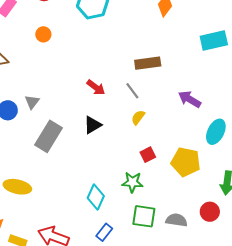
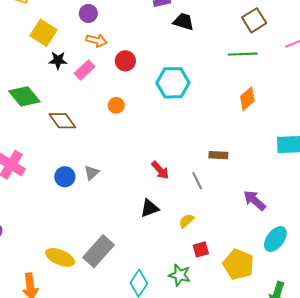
brown rectangle: (148, 63) -> (218, 155), size x0.7
yellow semicircle: (138, 117) -> (186, 221), moved
gray rectangle: (49, 136) -> (98, 251), moved

